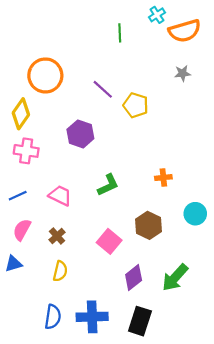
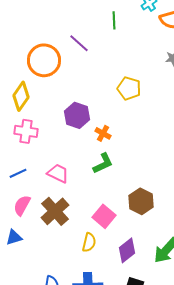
purple line: (103, 89) -> (79, 43), moved
orange cross: (163, 178) -> (103, 133), moved, turned 35
brown cross: (57, 236) -> (55, 211), size x1.8
yellow semicircle: (60, 271) -> (89, 242), moved

